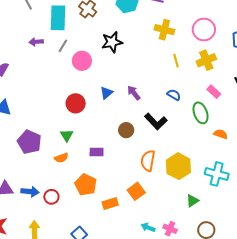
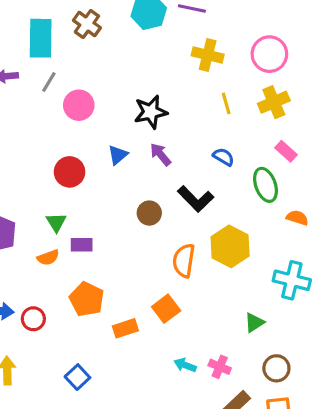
black star: (112, 42) -> (151, 112), moved
purple rectangle: (97, 152) -> (82, 245), moved
yellow hexagon: (178, 166) -> (230, 246), moved

